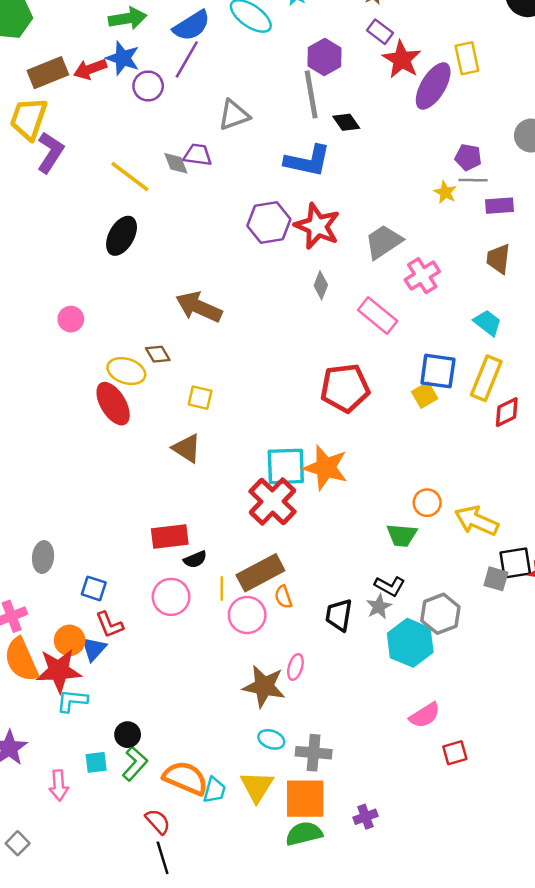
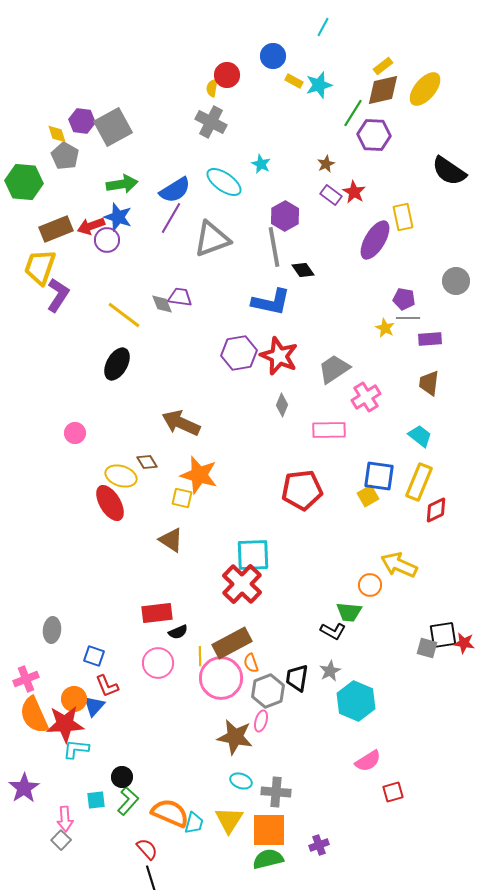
red star: (402, 59) -> (354, 192), moved, size x0.7
purple circle: (148, 86) -> (107, 240), moved
gray triangle: (234, 115) -> (212, 239), moved, size x1.4
pink rectangle: (378, 315) -> (329, 430), turned -40
orange star: (326, 468) -> (199, 475), moved
yellow arrow: (477, 521) -> (399, 565), moved
black L-shape: (390, 586) -> (333, 631), moved
gray hexagon: (440, 614) -> (268, 691), moved
pink circle: (247, 615) -> (221, 678), size x1.4
gray square: (18, 843) -> (61, 840), moved

